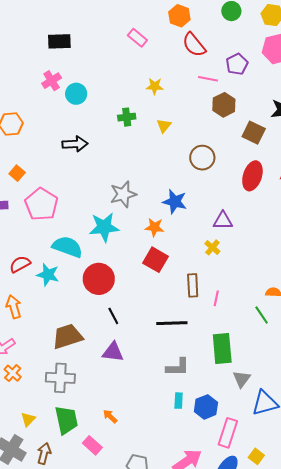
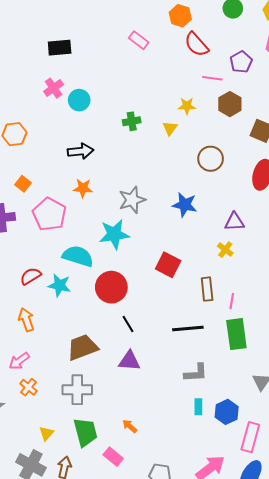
yellow star: (155, 86) -> (187, 106), moved
orange star: (154, 227) -> (83, 188), moved
green rectangle: (222, 348) -> (236, 334), moved

